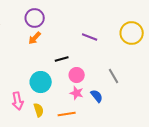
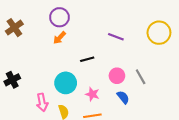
pink circle: (77, 75) -> (117, 76), moved
pink star: (77, 93) -> (92, 94), moved

